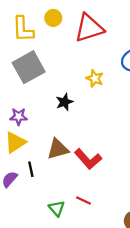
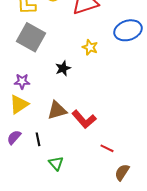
gray square: (29, 67) -> (31, 37), turned -32
black line: (31, 169) -> (38, 139), moved
red line: (84, 201) -> (107, 148), moved

